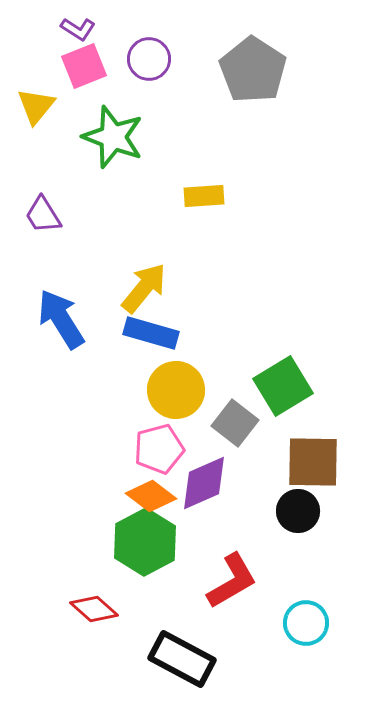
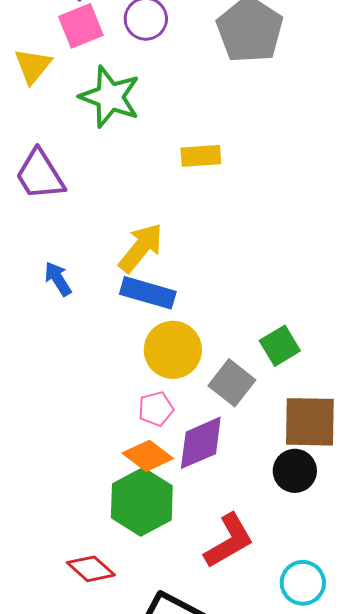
purple trapezoid: (43, 215) -> (40, 175), size x1.4
blue arrow: (61, 319) -> (58, 279), size x0.6
green square: (283, 386) -> (280, 346), size x0.7
pink pentagon: (159, 449) -> (156, 409), size x0.7

